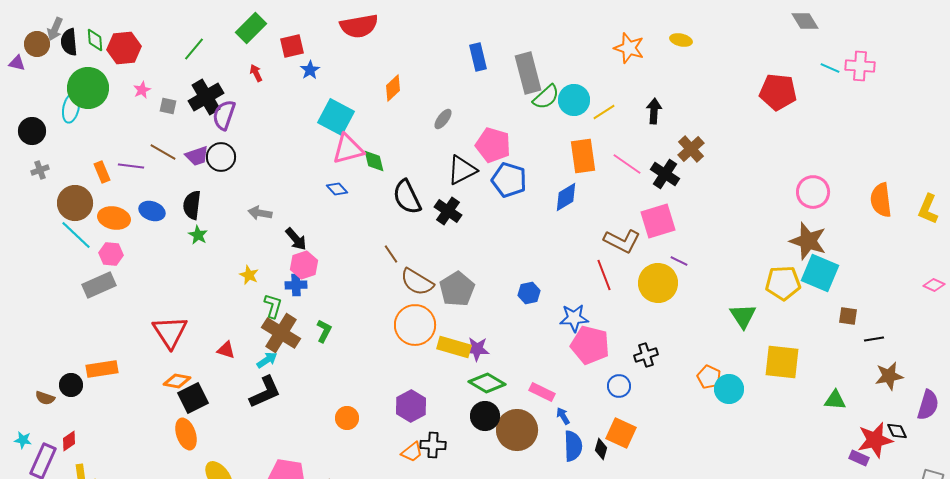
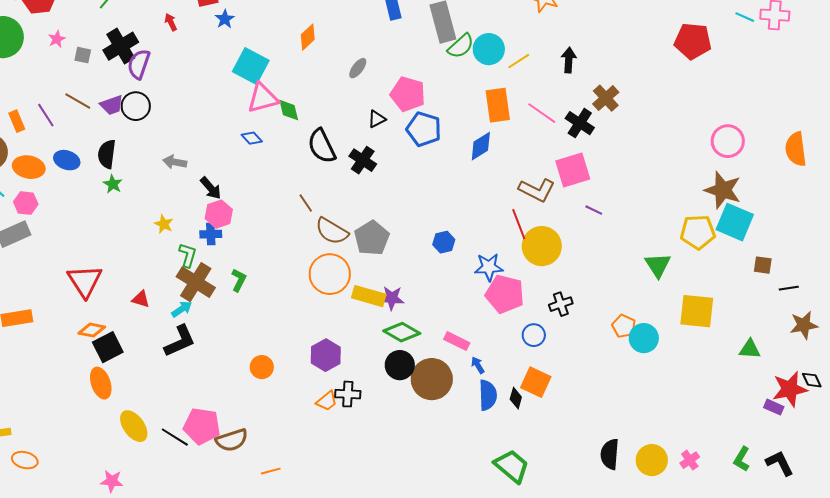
purple line: (131, 166) -> (46, 115), turned 50
black triangle: (462, 170) -> (377, 119), size x0.6
yellow circle: (658, 283) -> (542, 246), moved

